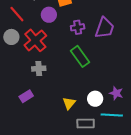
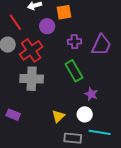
gray cross: (39, 69) -> (32, 79), size x1.6
purple star: (116, 93) -> (91, 94), moved
purple rectangle: (26, 96) -> (13, 115), moved, turned 48

